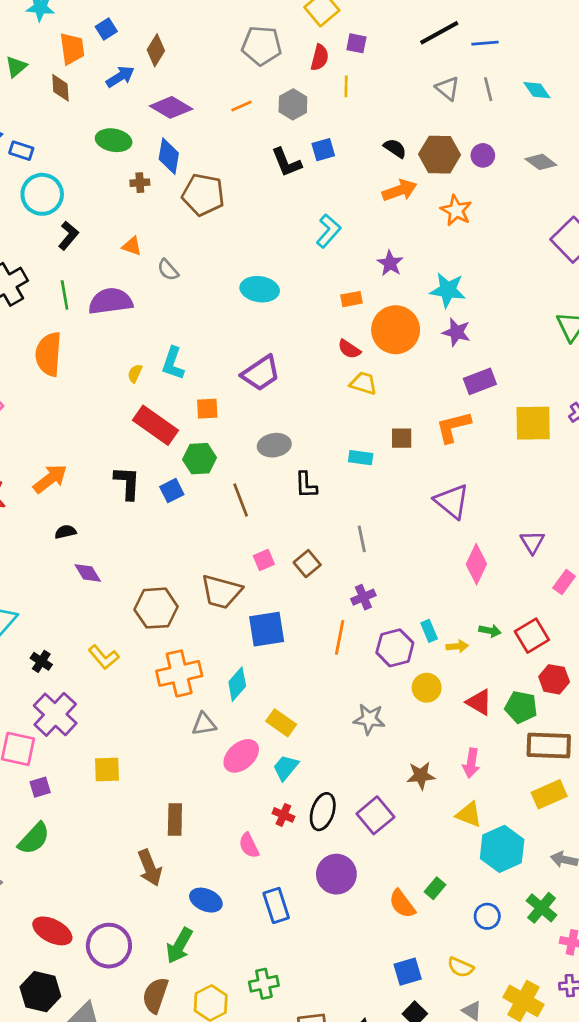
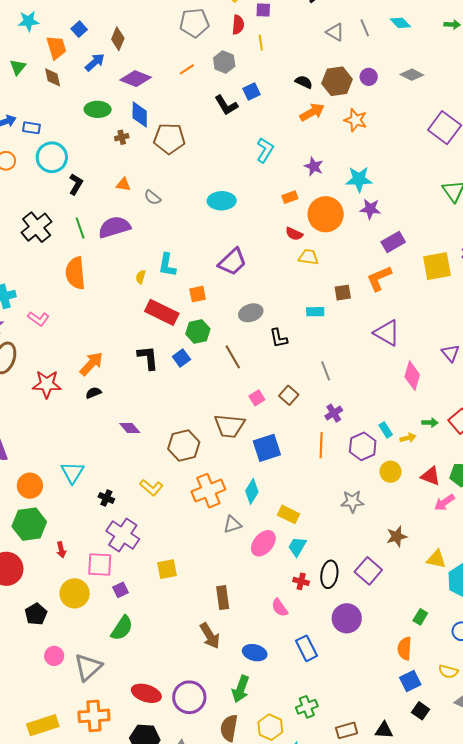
black semicircle: (65, 532) -> (93, 393), moved
pink arrow: (471, 763) -> (444, 502), moved, turned 55
orange semicircle: (402, 904) -> (405, 648), moved, turned 50

